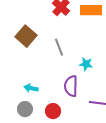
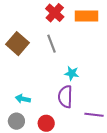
gray line: (59, 47) -> (52, 44), moved
cyan star: (86, 64) -> (72, 73), moved

